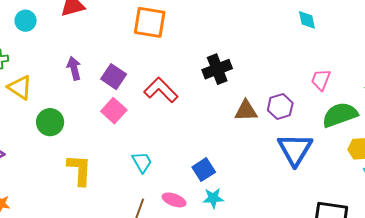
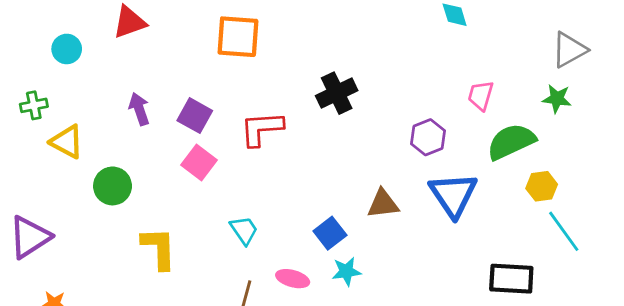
red L-shape: (161, 90) -> (262, 129), turned -44
brown triangle: (246, 111) -> (383, 204), moved

